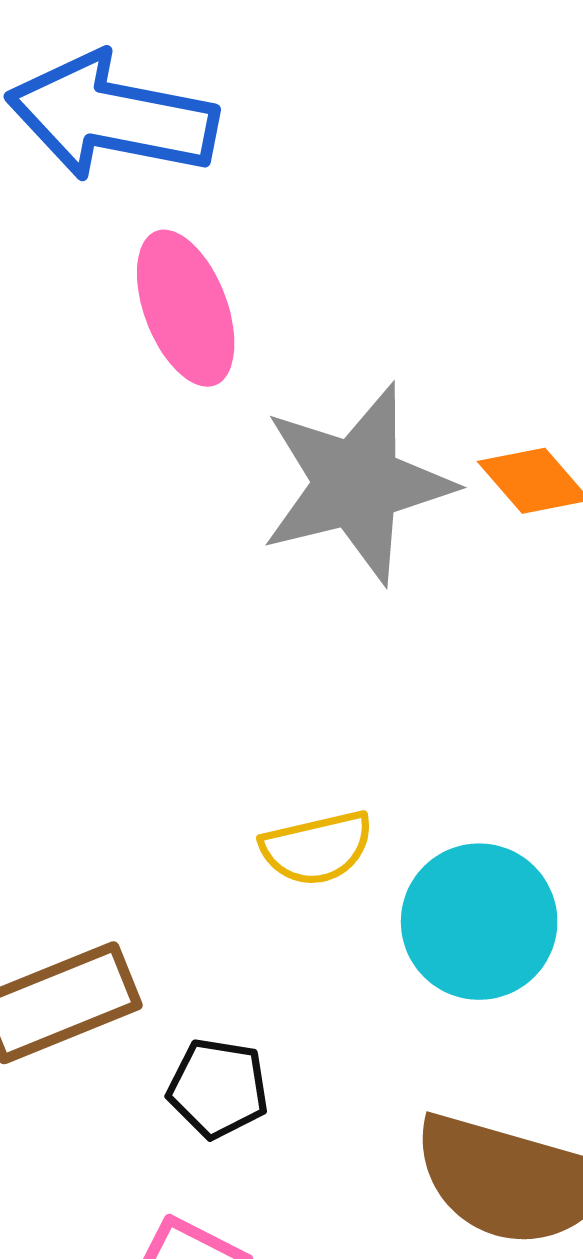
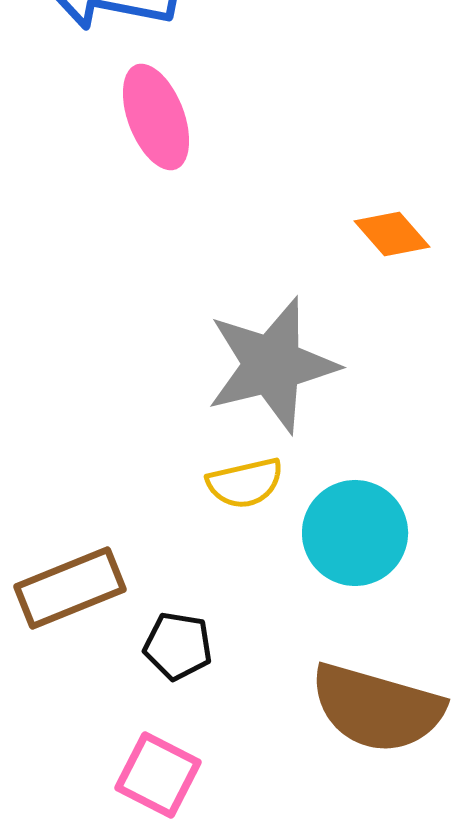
gray star: (357, 484) -> (272, 365), moved

